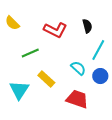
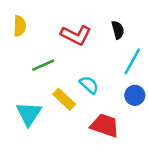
yellow semicircle: (12, 23) -> (20, 26), turned -133
cyan semicircle: (78, 68) -> (89, 85), moved

